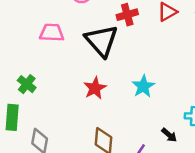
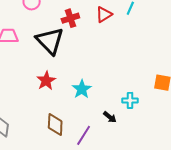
cyan star: (143, 86) -> (82, 89), moved

